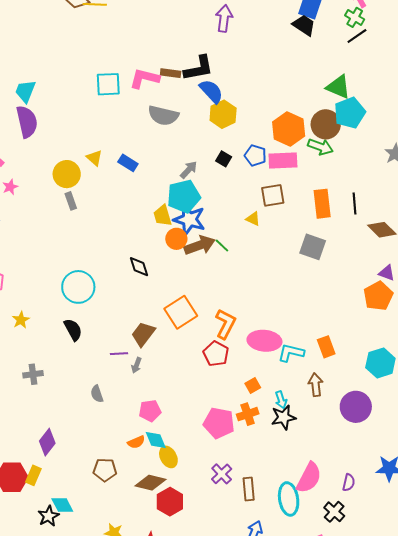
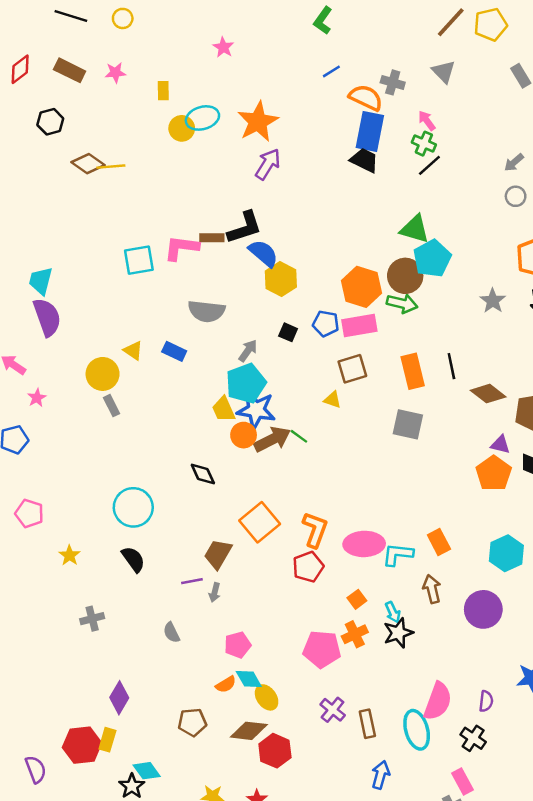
purple arrow: (224, 18) -> (268, 164), turned 32
gray semicircle: (163, 116) -> (207, 311), moved
red pentagon: (216, 354) -> (308, 567), turned 30

